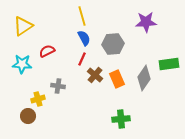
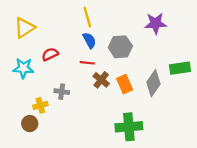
red line: (82, 59) -> (87, 63), turned 72
green cross: (121, 119) -> (129, 127), size x1.4

